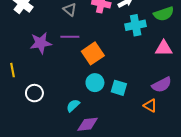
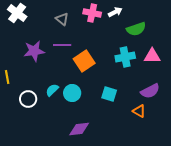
green semicircle: (164, 14) -> (136, 29), moved
cyan cross: (136, 25) -> (125, 57), moved
cyan circle: (95, 83) -> (72, 93), moved
cyan semicircle: (73, 106) -> (52, 90), moved

